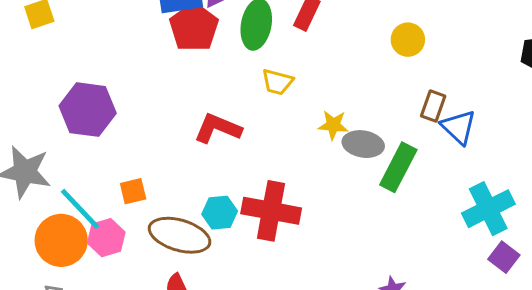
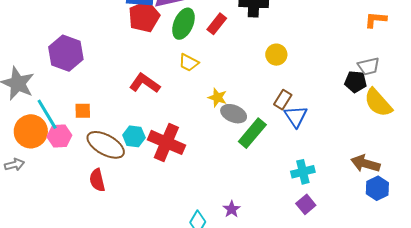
cyan cross: (488, 209) -> (303, 172), size x0.7

